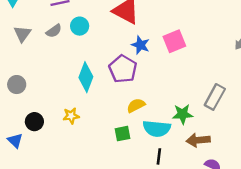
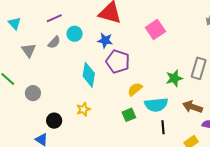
blue star: (140, 45) -> (105, 40), moved
green star: (183, 114) -> (174, 78), moved
brown arrow: (198, 140) -> (192, 107), turned 36

